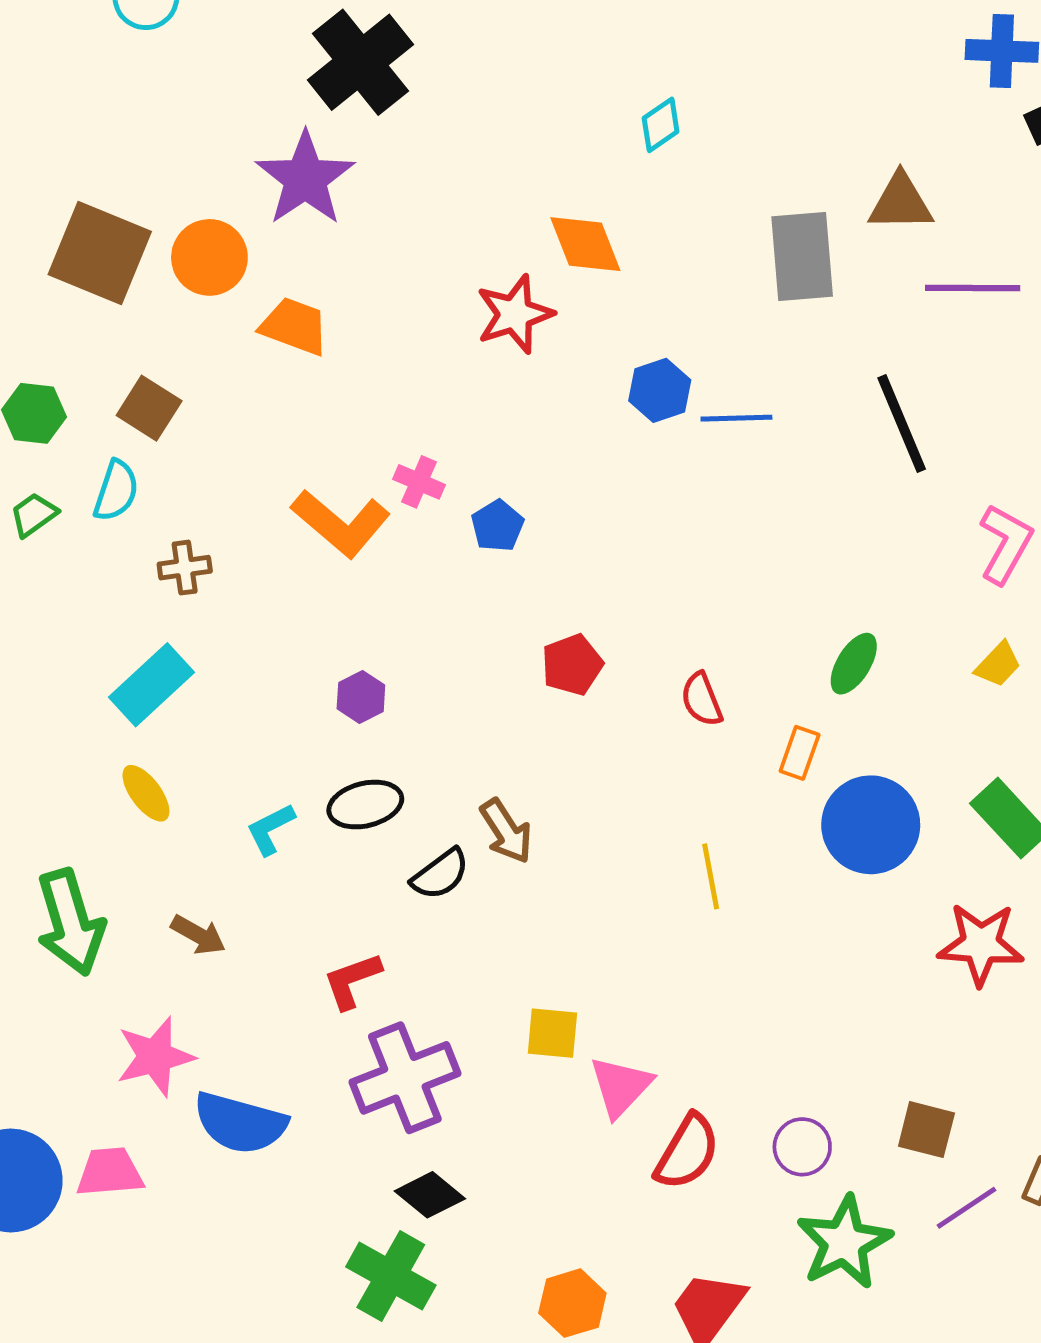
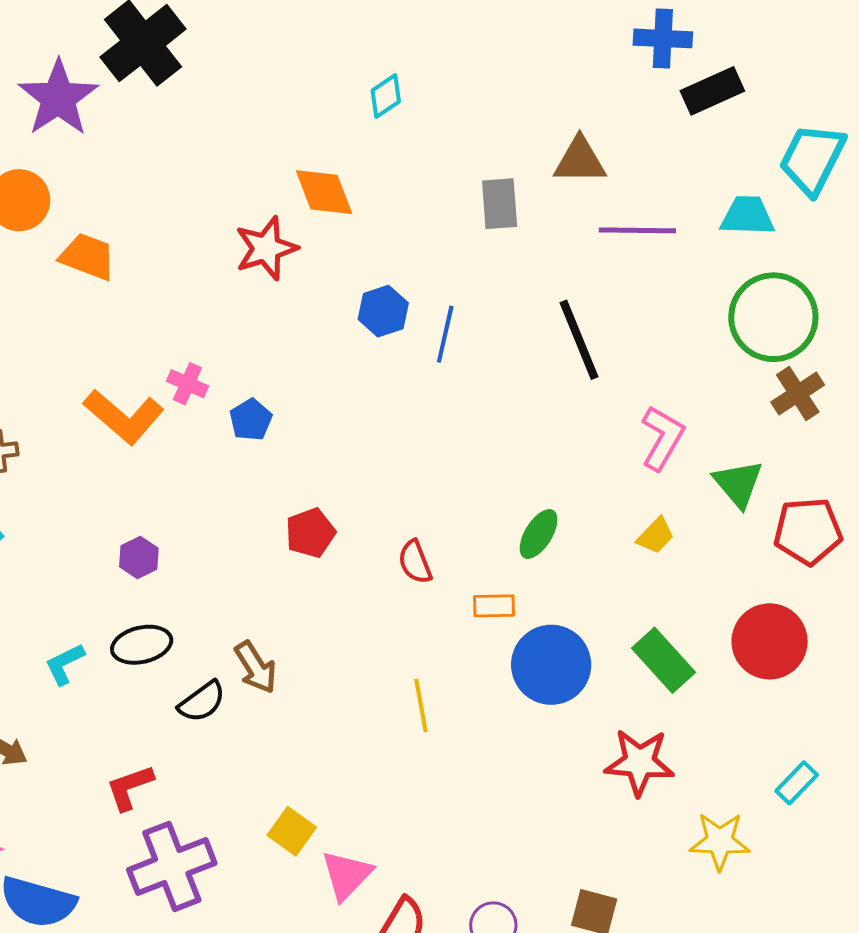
purple star: (305, 179) -> (58, 98), moved
gray rectangle: (802, 257) -> (500, 204), size x0.7
blue line: (736, 418) -> (445, 334), turned -76
orange rectangle: (800, 753) -> (494, 606), turned 69
yellow square: (552, 1033) -> (292, 831), turned 30

